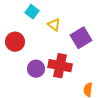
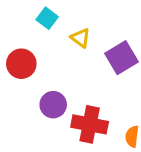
red cross: (60, 66) -> (90, 124), moved

